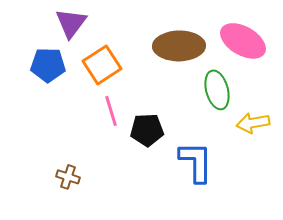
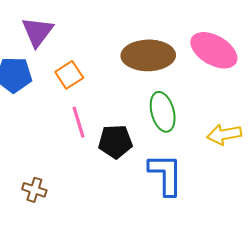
orange square: (102, 65) -> (69, 75), size x0.7
green ellipse: (217, 90) -> (163, 112), moved

